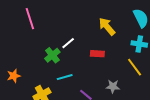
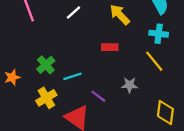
white line: (68, 43) -> (74, 12), moved
green cross: (52, 55) -> (46, 65), moved

